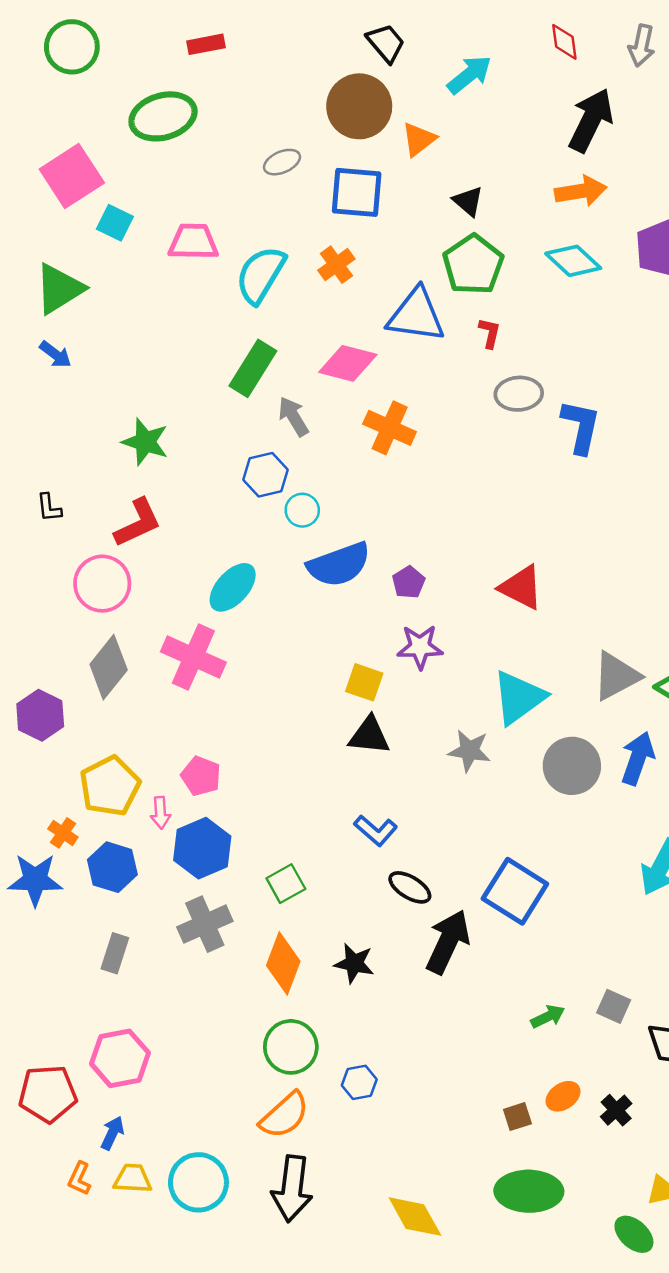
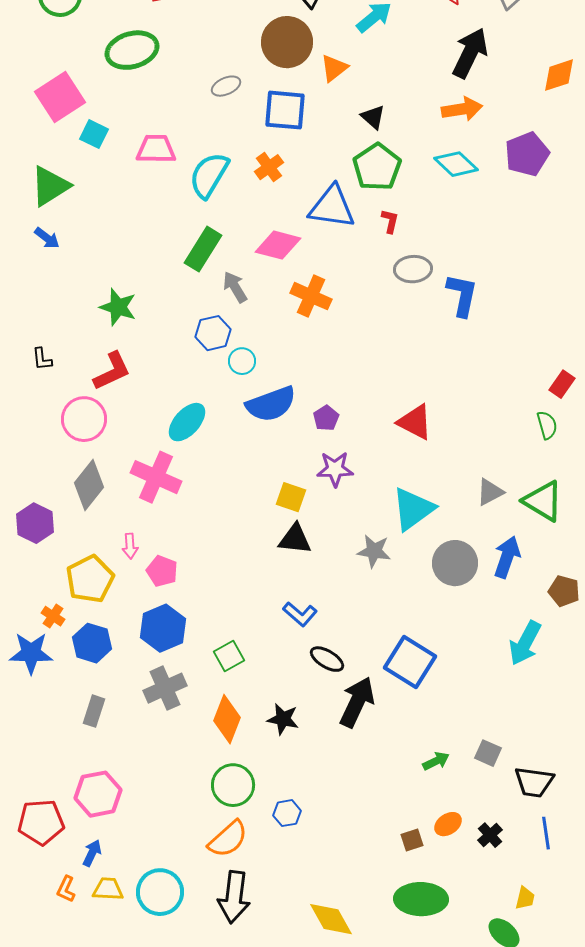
gray triangle: (616, 676) -> (490, 492), size x0.7
pink arrow: (160, 813) -> (130, 546), moved

